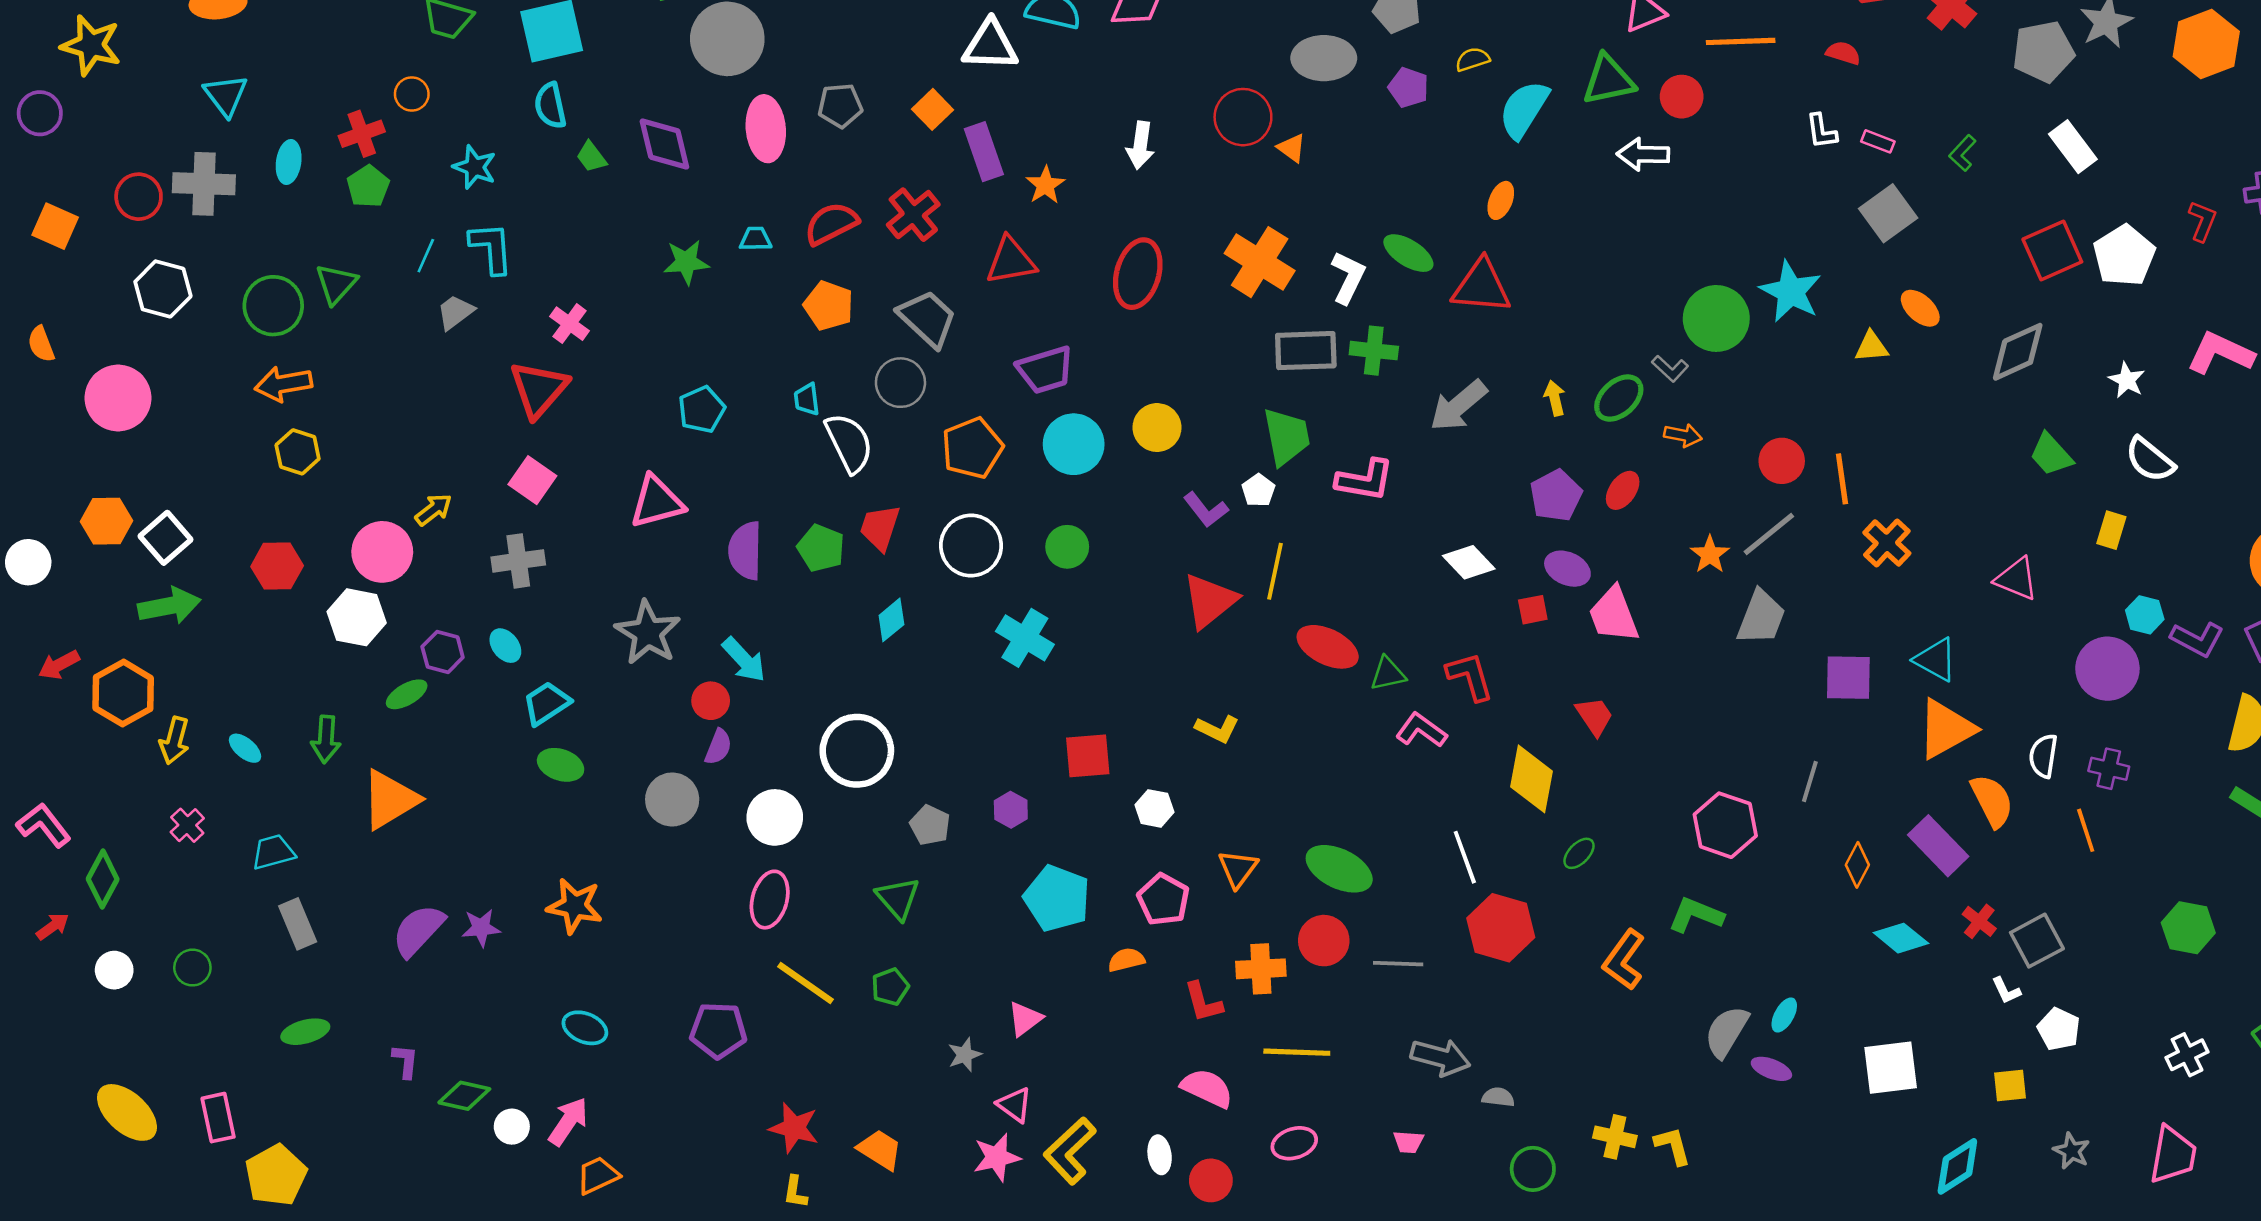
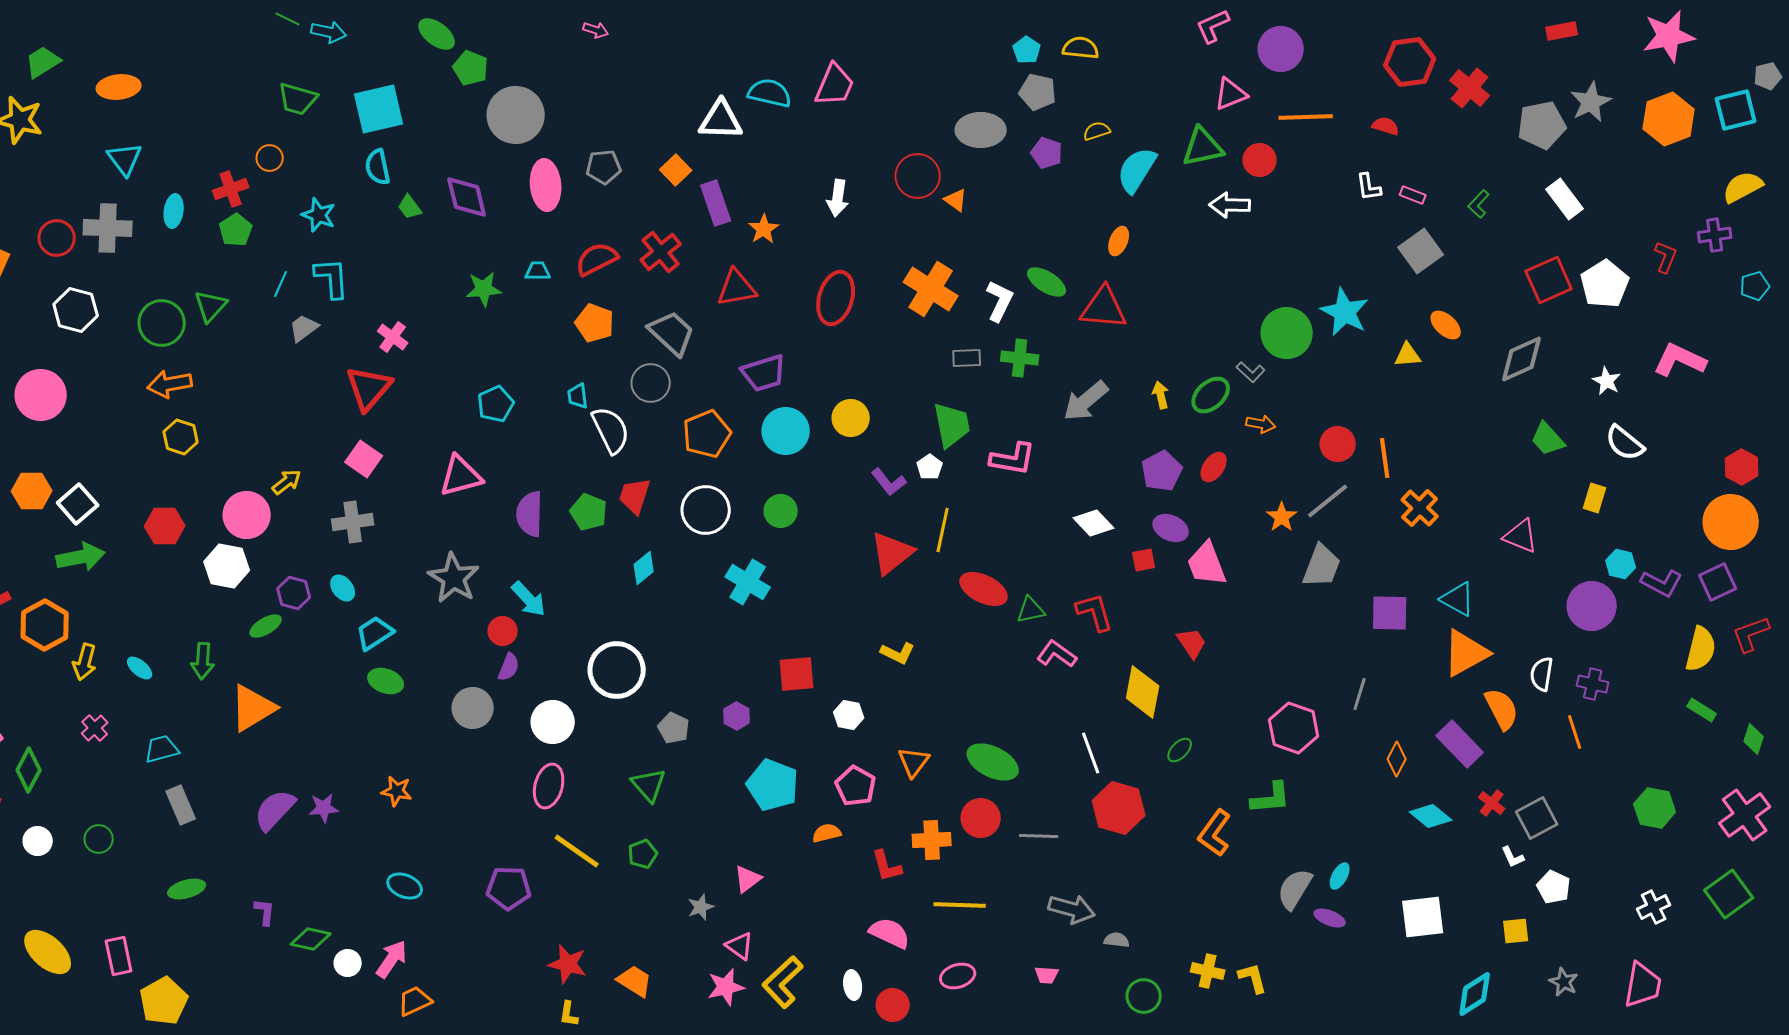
gray rectangle: (1306, 351) -> (967, 358), size x0.6
orange star: (575, 906) -> (397, 791), size x0.7
green L-shape: (1696, 915) -> (1271, 798), turned 153

